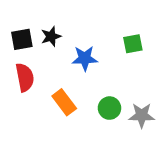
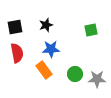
black star: (51, 36) -> (46, 25), moved
blue star: (85, 58) -> (51, 49), moved

